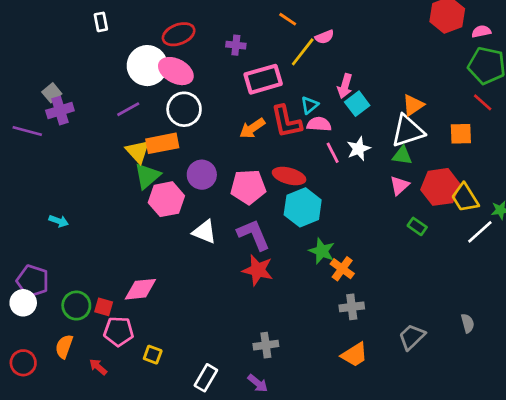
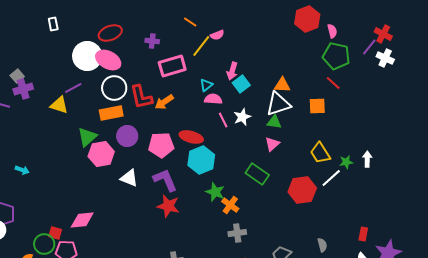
pink semicircle: (481, 31) -> (332, 31), turned 88
orange triangle: (413, 105) -> (282, 85), turned 36
red L-shape: (286, 121) -> (141, 97), moved
orange rectangle: (162, 143) -> (111, 113), moved
yellow triangle: (138, 151) -> (59, 105), moved, turned -30
red hexagon: (440, 187) -> (302, 190), moved
green rectangle: (417, 226) -> (257, 174), moved, size x1.6
green circle: (76, 306) -> (44, 244), moved

